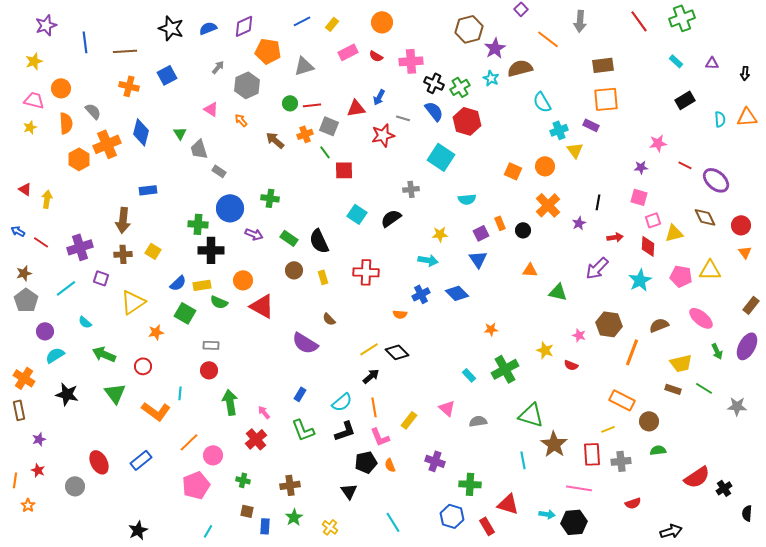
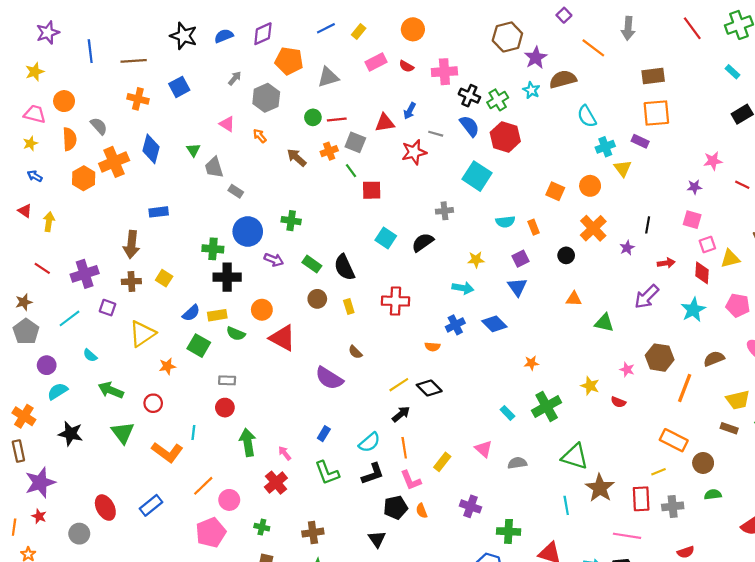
orange rectangle: (500, 223) -> (534, 227), moved
blue arrow: (18, 231) -> (35, 176), moved
purple star: (39, 439) -> (40, 483), size x2.0

